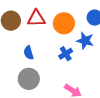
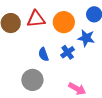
blue semicircle: (29, 53) -> (43, 54), moved

